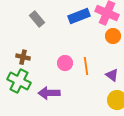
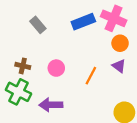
pink circle: (65, 63) -> (56, 68), moved
orange line: (86, 66) -> (91, 76), turned 36
purple triangle: (112, 75) -> (119, 66), moved

